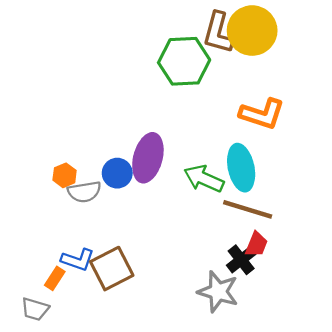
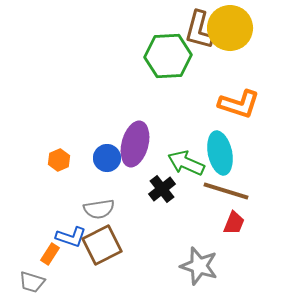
gray semicircle: (84, 192) -> (99, 209), moved
black cross: (241, 260) -> (162, 189), moved

